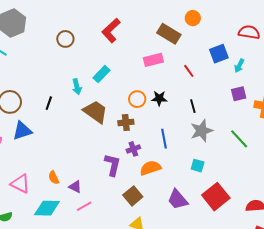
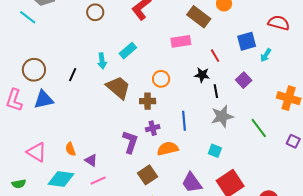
purple square: (239, 94) -> (244, 80), moved, turned -35
black star: (159, 98) -> (202, 75), moved

